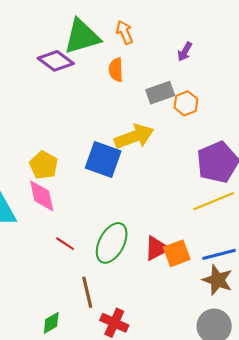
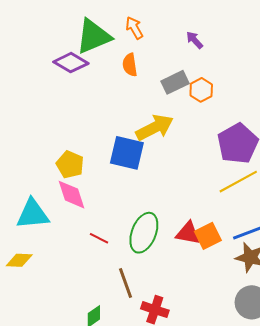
purple arrow: (185, 52) -> (195, 40), turned 114
red triangle: (157, 248) -> (188, 233), turned 44

